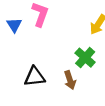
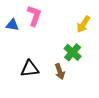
blue triangle: (14, 25) -> (12, 25), turned -48

